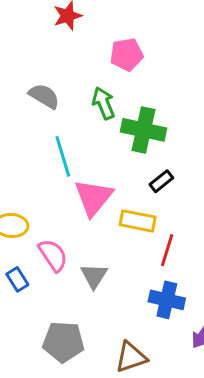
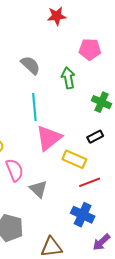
green cross: (144, 130) -> (101, 102), moved, size x0.7
red line: (167, 250) -> (90, 182), turned 40
gray triangle: (94, 276) -> (38, 189), turned -30

